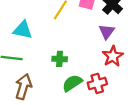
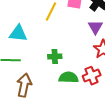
green semicircle: (72, 83) -> (69, 77), turned 42

